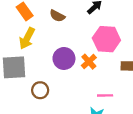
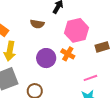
brown semicircle: (57, 16) -> (37, 24), moved

